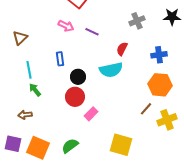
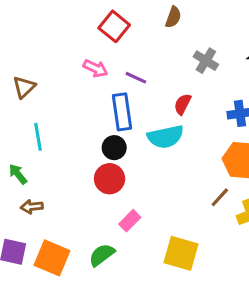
gray cross: (137, 21) -> (206, 61), turned -35
blue rectangle: (60, 59) -> (122, 112), moved, size x1.6
green arrow: (35, 90) -> (18, 174), moved
pink rectangle: (91, 114) -> (130, 221), moved

